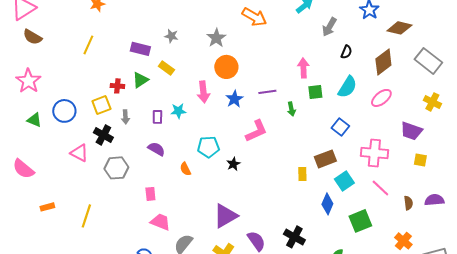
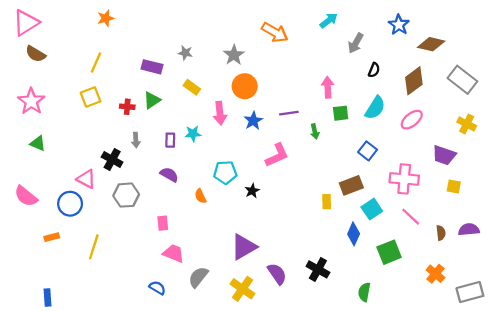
yellow rectangle: (166, 68) -> (192, 87), moved
yellow square: (101, 105) -> (91, 97), moved
blue circle: (64, 111) -> (70, 204), moved

